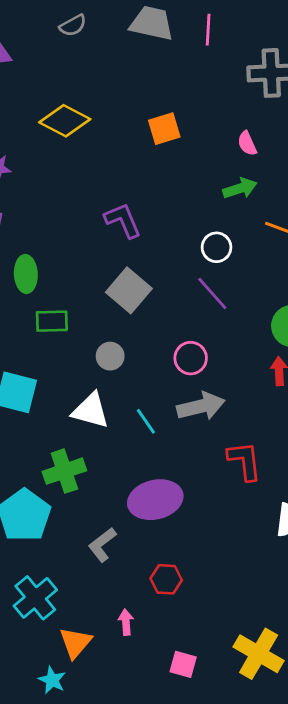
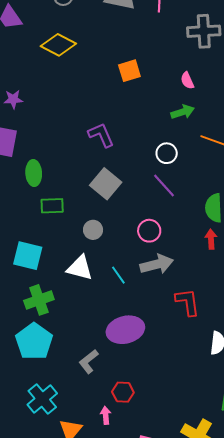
yellow diamond: (65, 121) -> (58, 45), moved
green cross: (64, 471) -> (39, 300), moved
red hexagon: (166, 579) -> (123, 392), moved

